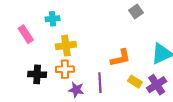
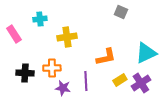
gray square: (136, 12) -> (121, 12), turned -32
yellow cross: (66, 46) -> (67, 37), moved
yellow rectangle: (135, 82) -> (120, 80), turned -64

